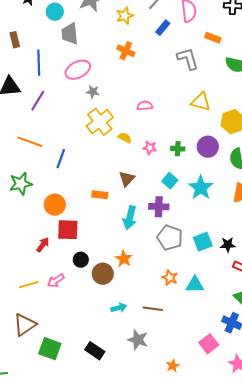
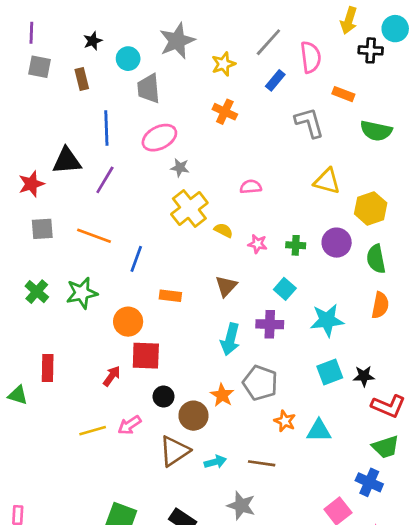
brown rectangle: (15, 40) -> (82, 79), moved
cyan star: (201, 188) -> (327, 320), moved, turned 30
orange rectangle: (100, 195) -> (170, 296), moved
gray pentagon: (170, 238) -> (260, 383), moved
brown triangle: (25, 325) -> (174, 451), moved

